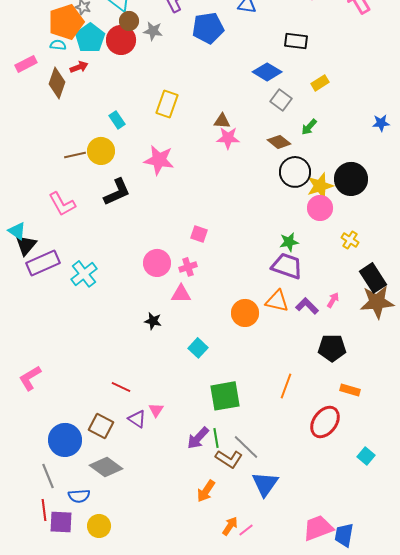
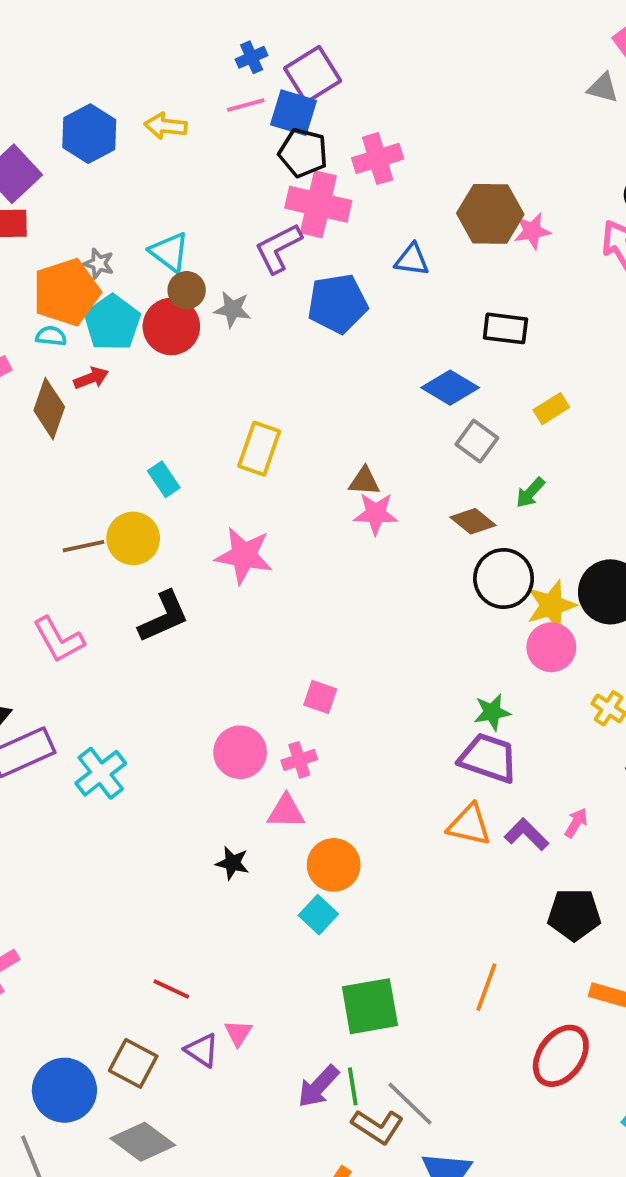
orange circle: (245, 313) -> (334, 865), moved

